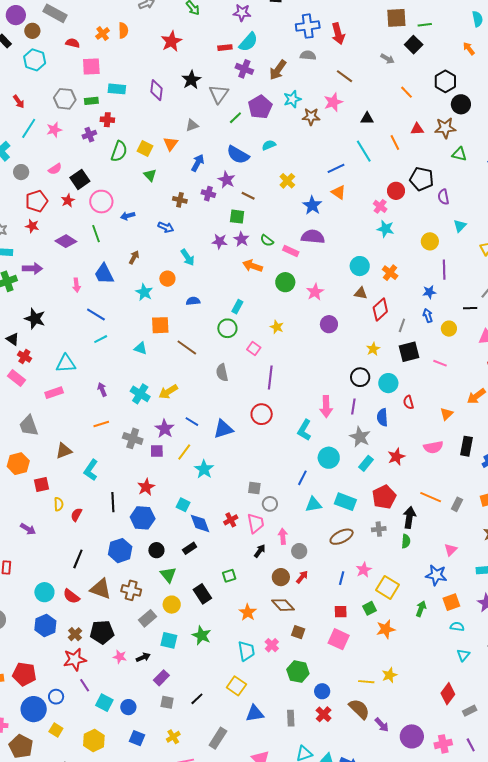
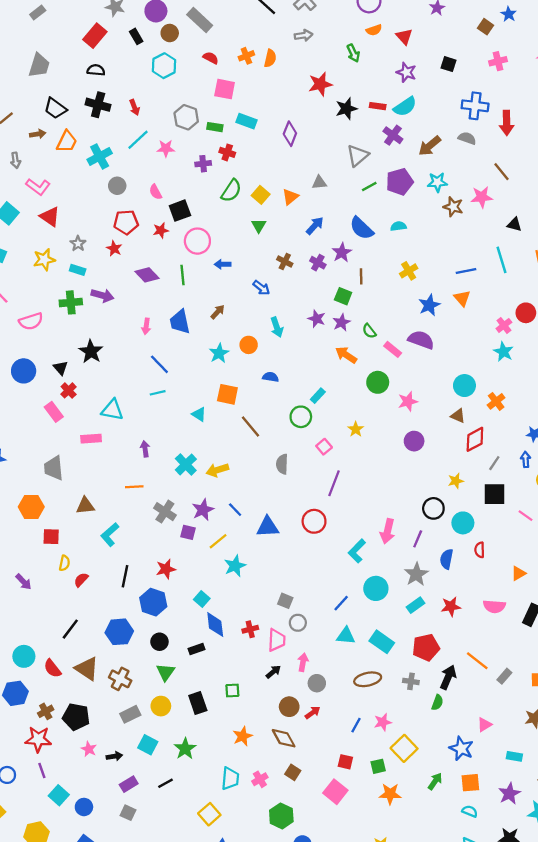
black star: (191, 80) -> (346, 109), moved
pink semicircle: (55, 169) -> (156, 192), turned 80
brown line: (248, 196) -> (361, 276), turned 48
black line: (197, 699) -> (165, 783), moved

